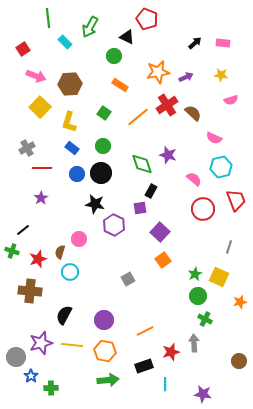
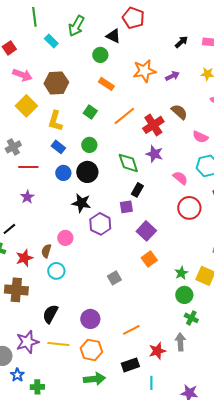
red cross: (167, 105) -> (153, 125), moved

